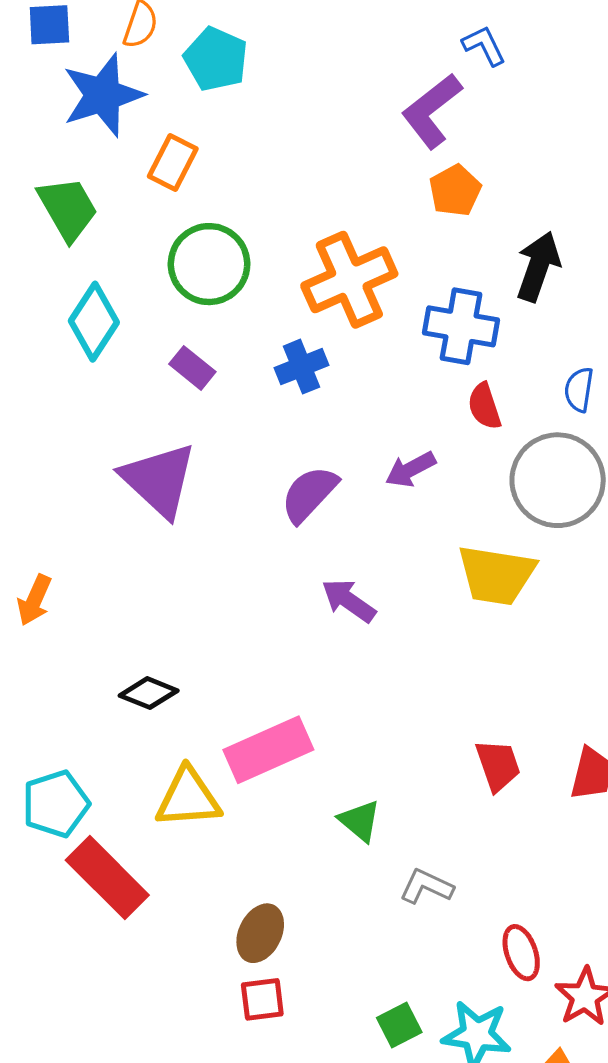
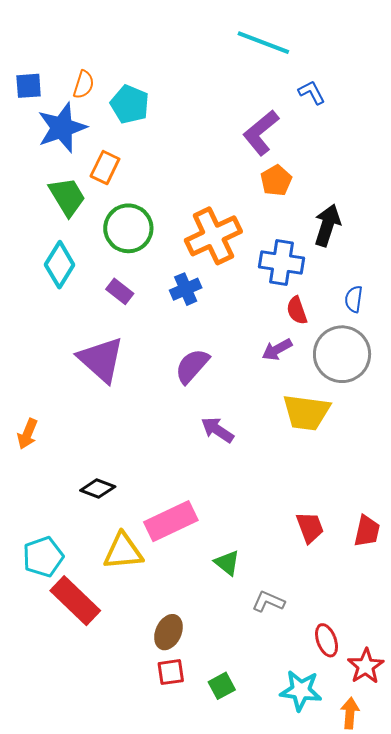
blue L-shape: (484, 46) -> (312, 92), moved
green trapezoid: (68, 209) -> (67, 197), moved
purple arrow: (411, 469) -> (277, 350), moved
green square: (399, 1025) -> (222, 686), moved

